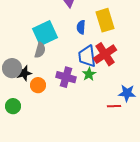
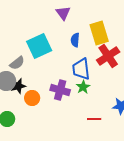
gray semicircle: (40, 50) -> (17, 63), moved, turned 35
red cross: (105, 54) -> (108, 56), moved
red line: (114, 106) -> (94, 119), moved

